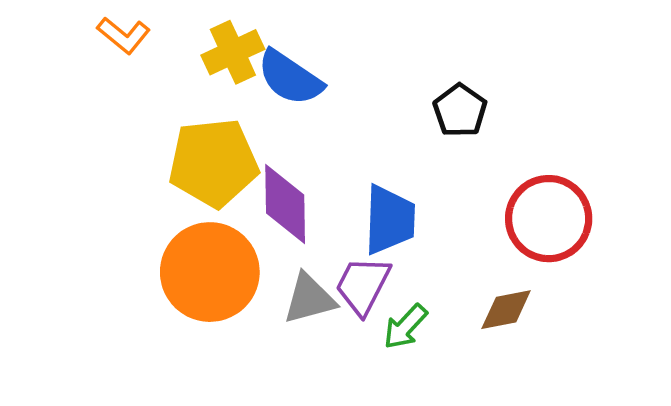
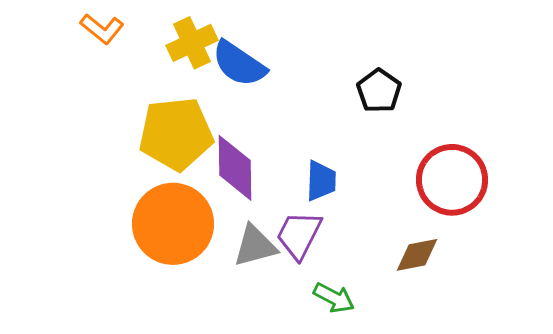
blue trapezoid: (390, 220) -> (321, 181), size x0.7
green arrow: (405, 327) -> (334, 298), moved, turned -105

